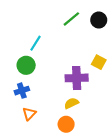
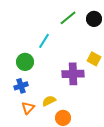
cyan line: (36, 43) -> (44, 41), moved
yellow semicircle: (71, 103) -> (49, 101), moved

